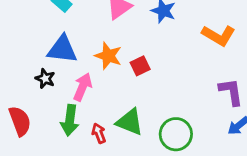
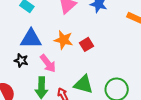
pink arrow: (83, 87) -> (48, 63), turned 126

